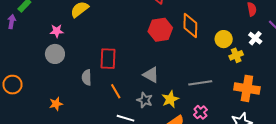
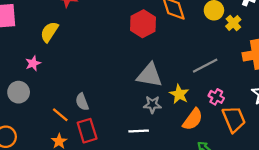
gray circle: (55, 54) -> (19, 92), moved
red rectangle: (108, 59) -> (87, 131), moved
gray triangle: (151, 75) -> (150, 75), size x1.4
orange line: (116, 91) -> (60, 115), moved

